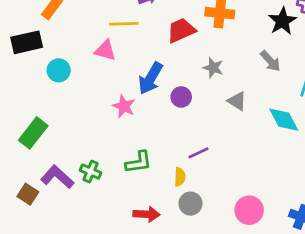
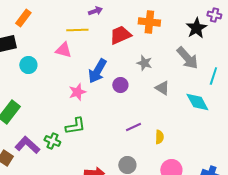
gray arrow: (270, 61) -> (187, 58), size x1.4
pink star: (124, 106) -> (77, 92), turned 30
green L-shape: (139, 162) -> (75, 126), moved
yellow semicircle: (180, 177) -> (159, 137), moved

